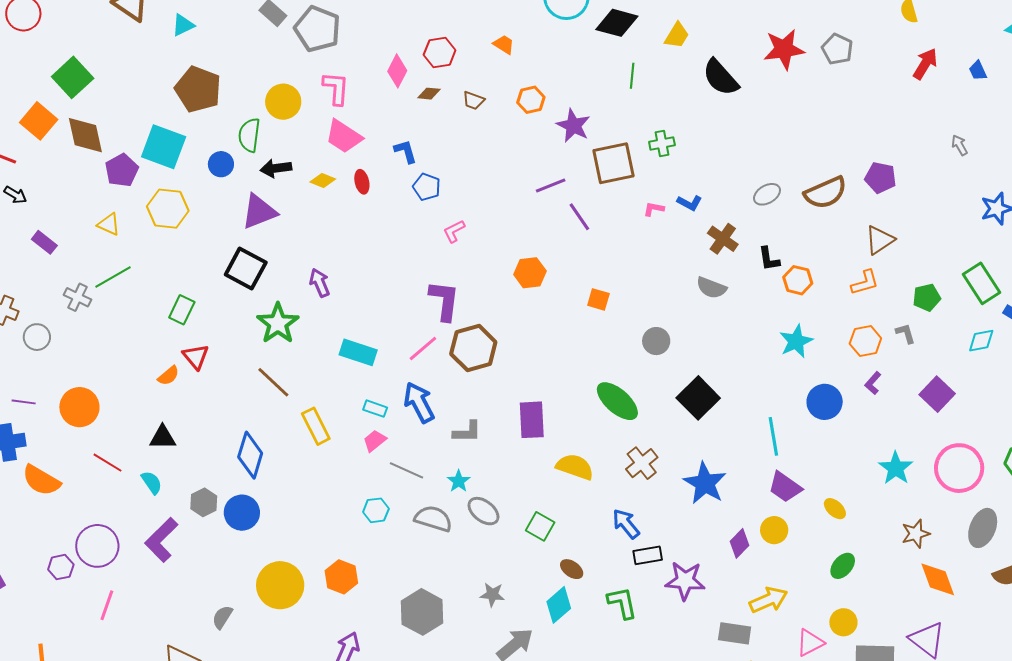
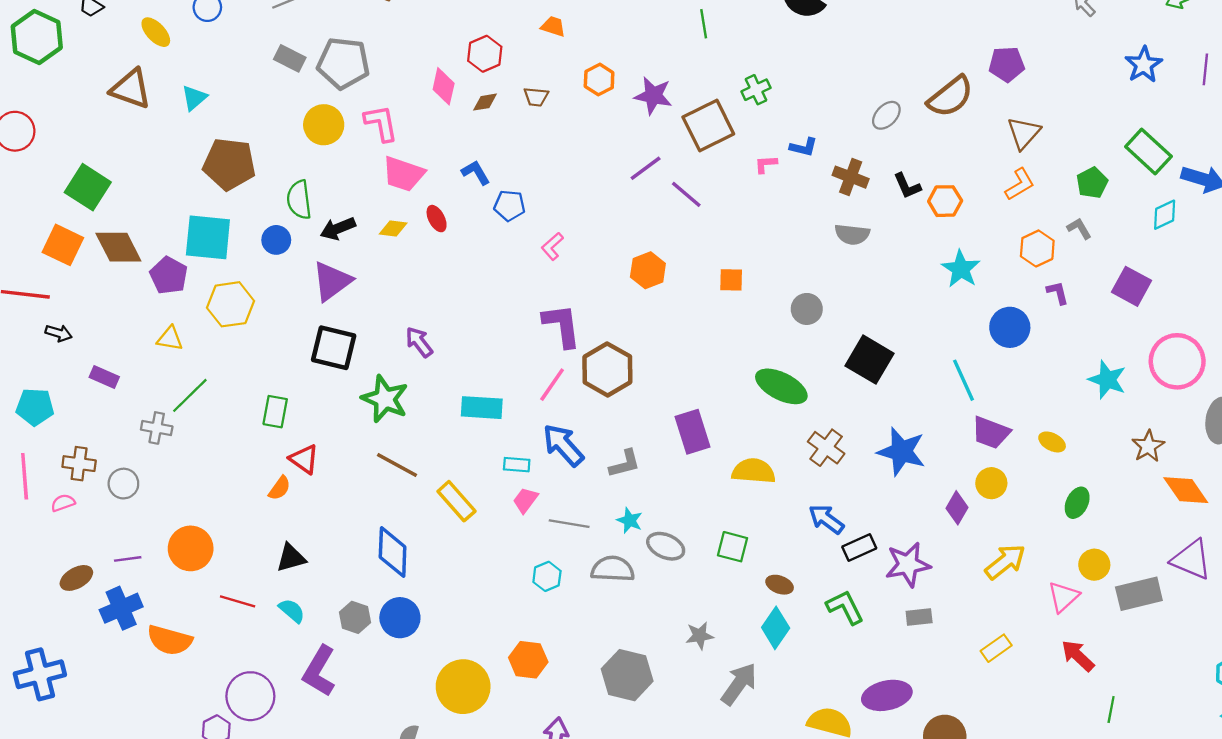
yellow circle: (283, 102) -> (324, 125), moved
purple L-shape: (873, 383) -> (1058, 293), turned 140
gray rectangle: (735, 633) -> (919, 617), moved, size x0.7

